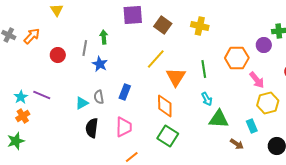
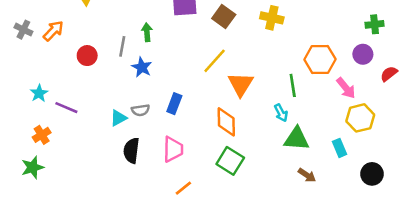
purple circle: (264, 45) -> (363, 54), moved
green line: (204, 69) -> (293, 85), moved
cyan star: (21, 97) -> (39, 93), moved
gray semicircle: (99, 97) -> (140, 110), turned -88
brown arrow: (237, 144) -> (307, 175), moved

